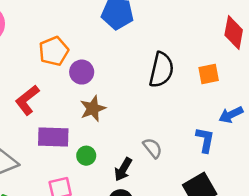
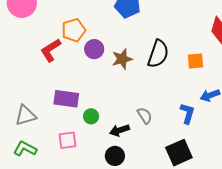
red L-shape: (27, 100) -> (51, 50), moved
brown star: (93, 109) -> (122, 59), moved
black arrow: (123, 169) -> (119, 130), turned 36

